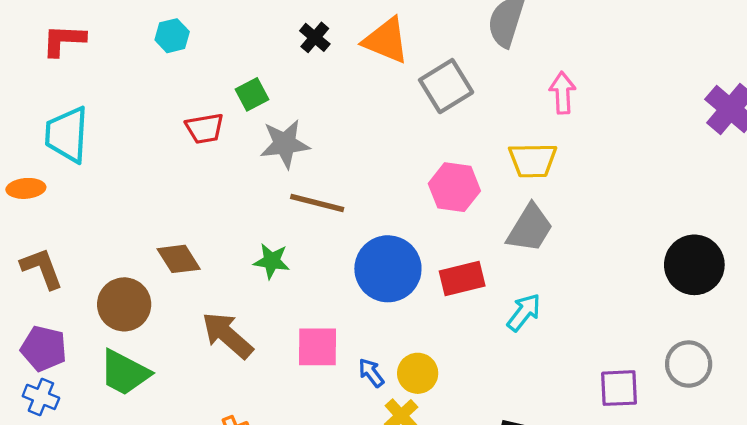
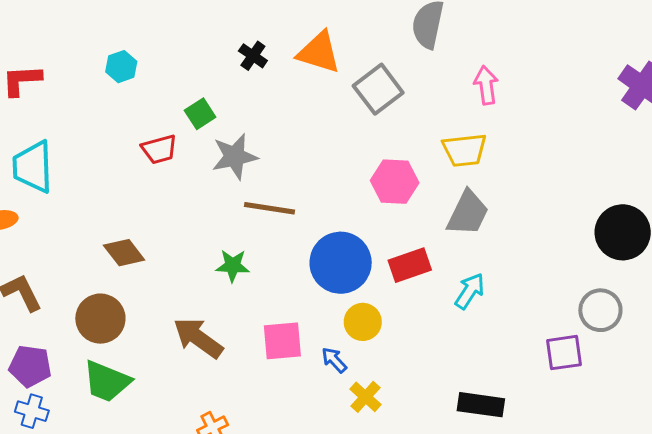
brown diamond: (179, 259) -> (124, 253), moved
gray circle: (689, 364) -> (600, 310), moved
yellow circle: (418, 373) -> (363, 322), moved

